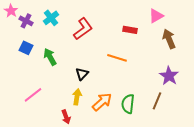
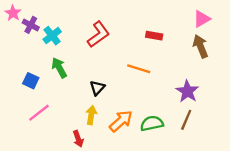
pink triangle: (156, 16) -> (202, 19), moved
cyan cross: (51, 18) -> (52, 36), moved
blue square: (26, 48) -> (31, 81), moved
purple star: (169, 76) -> (187, 91), moved
green semicircle: (128, 104) -> (152, 123), turned 72

